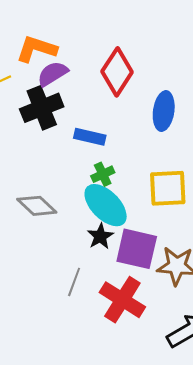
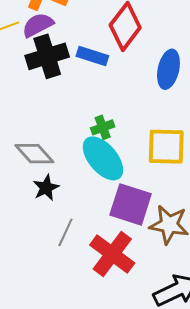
purple semicircle: (53, 74) -> (38, 25), moved
blue rectangle: (90, 137) -> (92, 56), moved
black star: (100, 236) -> (46, 188), moved

